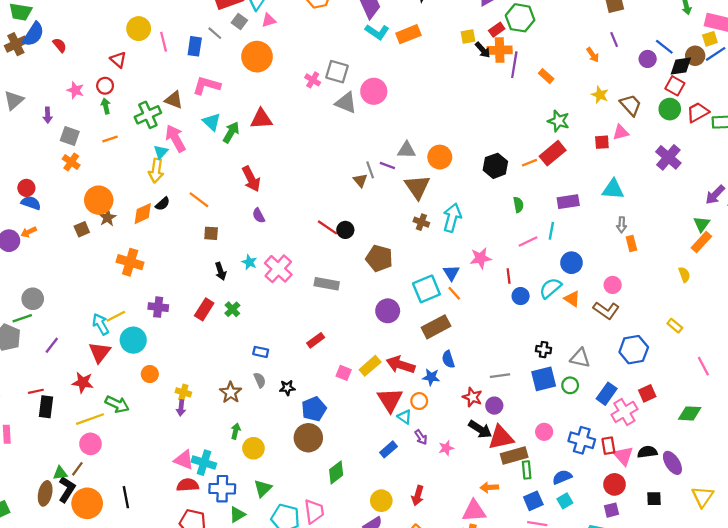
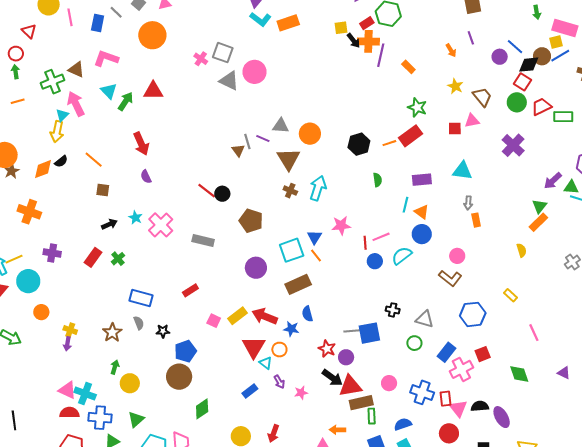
pink line: (528, 241) -> (381, 237), moved
black arrow: (221, 271) -> (109, 224), turned -98
orange triangle: (572, 299) -> (422, 212), moved
blue rectangle: (261, 352) -> (141, 298), size x1.6
blue square: (544, 379) -> (369, 333), moved
green diamond: (690, 413) -> (519, 374), turned 65

